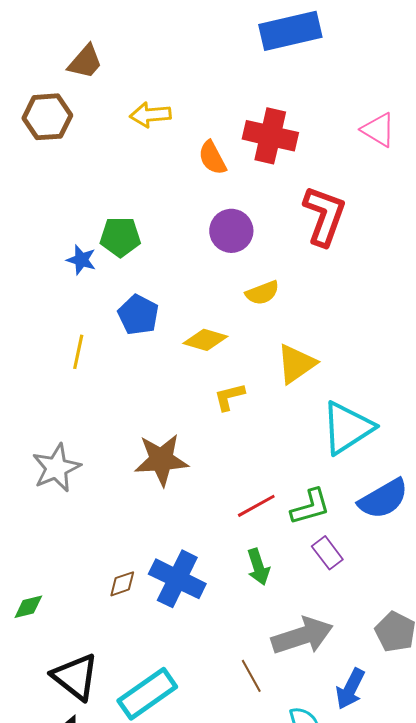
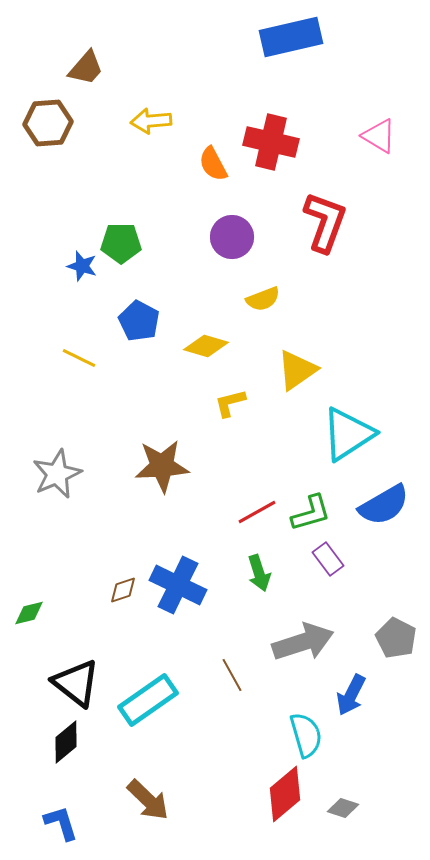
yellow line: (78, 352) -> (79, 358), turned -76
brown line: (251, 676) -> (232, 675), moved

